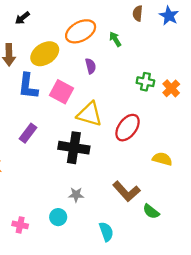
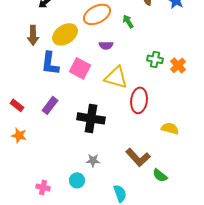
purple semicircle: (91, 66) -> (106, 45), turned 104
yellow triangle: (90, 114) -> (116, 77), moved
red ellipse: (128, 128) -> (139, 100), turned -30

